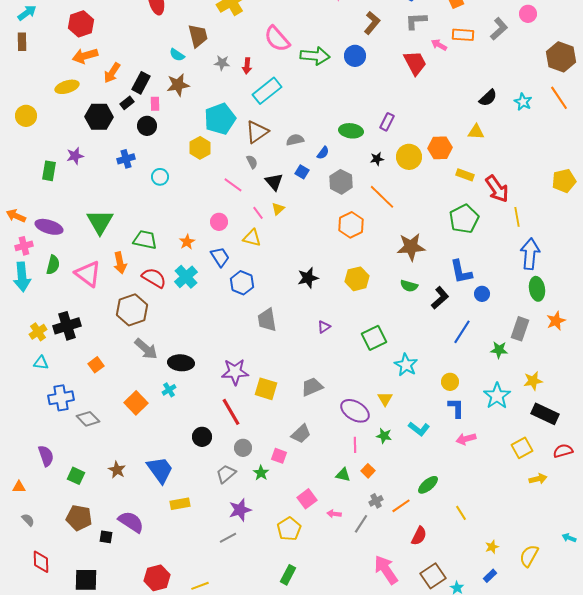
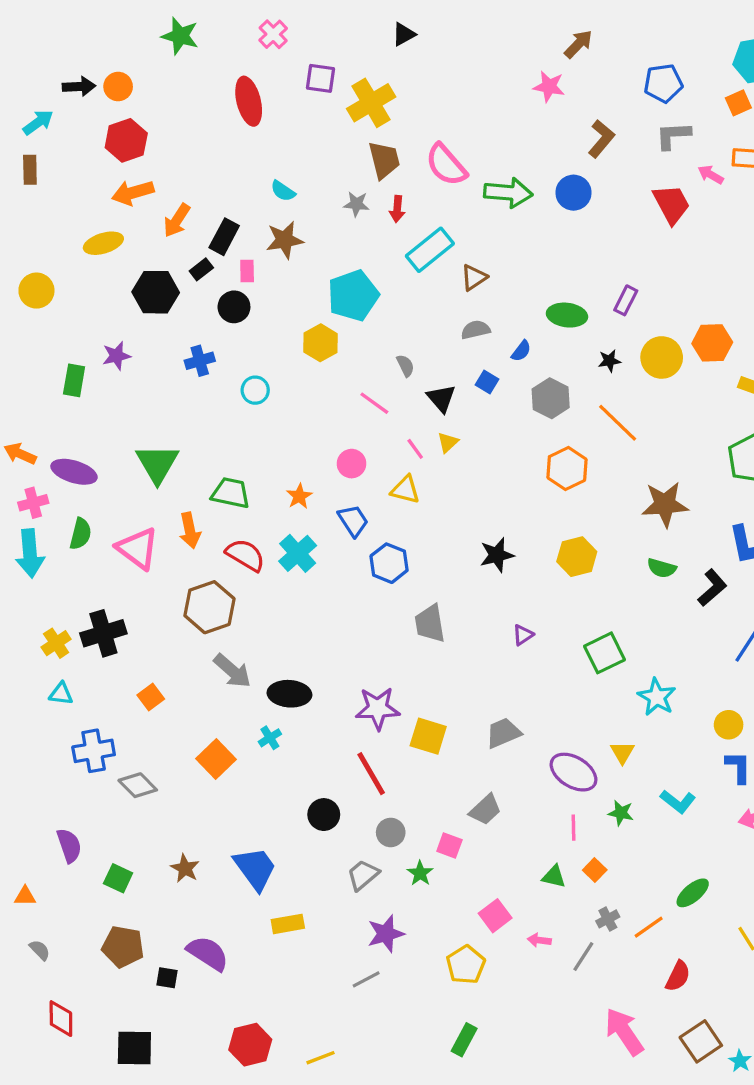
brown trapezoid: (198, 36) -> (384, 160), moved
brown triangle: (257, 132) -> (474, 277), moved, size x0.7

